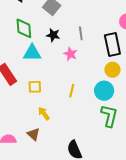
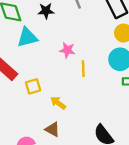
pink star: (70, 54) -> (67, 50), moved
yellow square: (35, 87) -> (33, 86), moved

